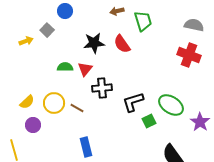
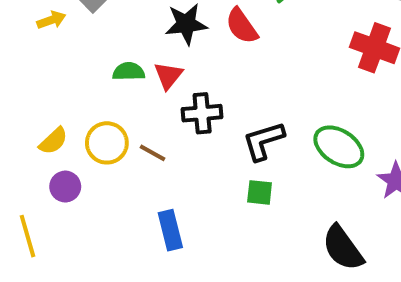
green square: (149, 121) -> (260, 192), moved, turned 32

